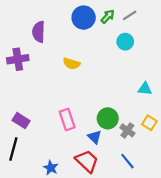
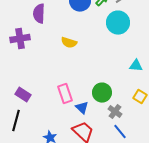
cyan circle: (125, 42) -> (118, 23), size x1.5
gray cross: (127, 130) -> (115, 112), moved
blue triangle: (95, 137) -> (82, 108), moved

